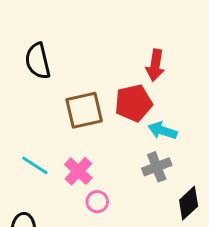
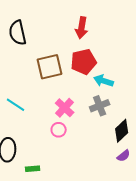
red arrow: (155, 65) -> (82, 28), moved
pink cross: (78, 171) -> (65, 108), moved

